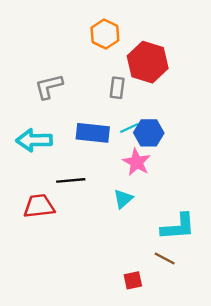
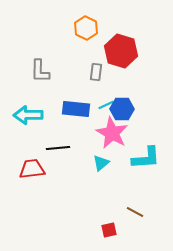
gray L-shape: (49, 87) -> (40, 71), turned -75
pink star: (137, 162) -> (112, 133), size x1.4
cyan L-shape: (178, 227) -> (146, 158), moved

